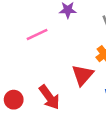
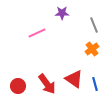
red triangle: (83, 75) -> (74, 79), moved, turned -36

